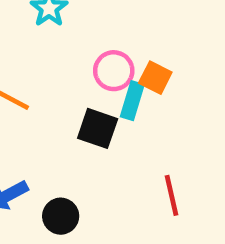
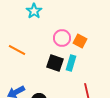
cyan rectangle: (132, 101) -> (71, 63), moved

